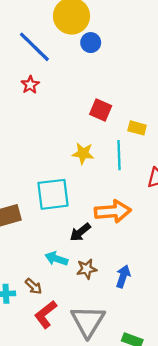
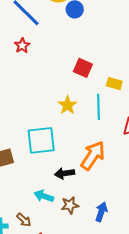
yellow star: (83, 153) -> (67, 105), turned 30
orange arrow: (113, 211) -> (93, 156), turned -52
black arrow: (80, 232) -> (65, 173), turned 30

